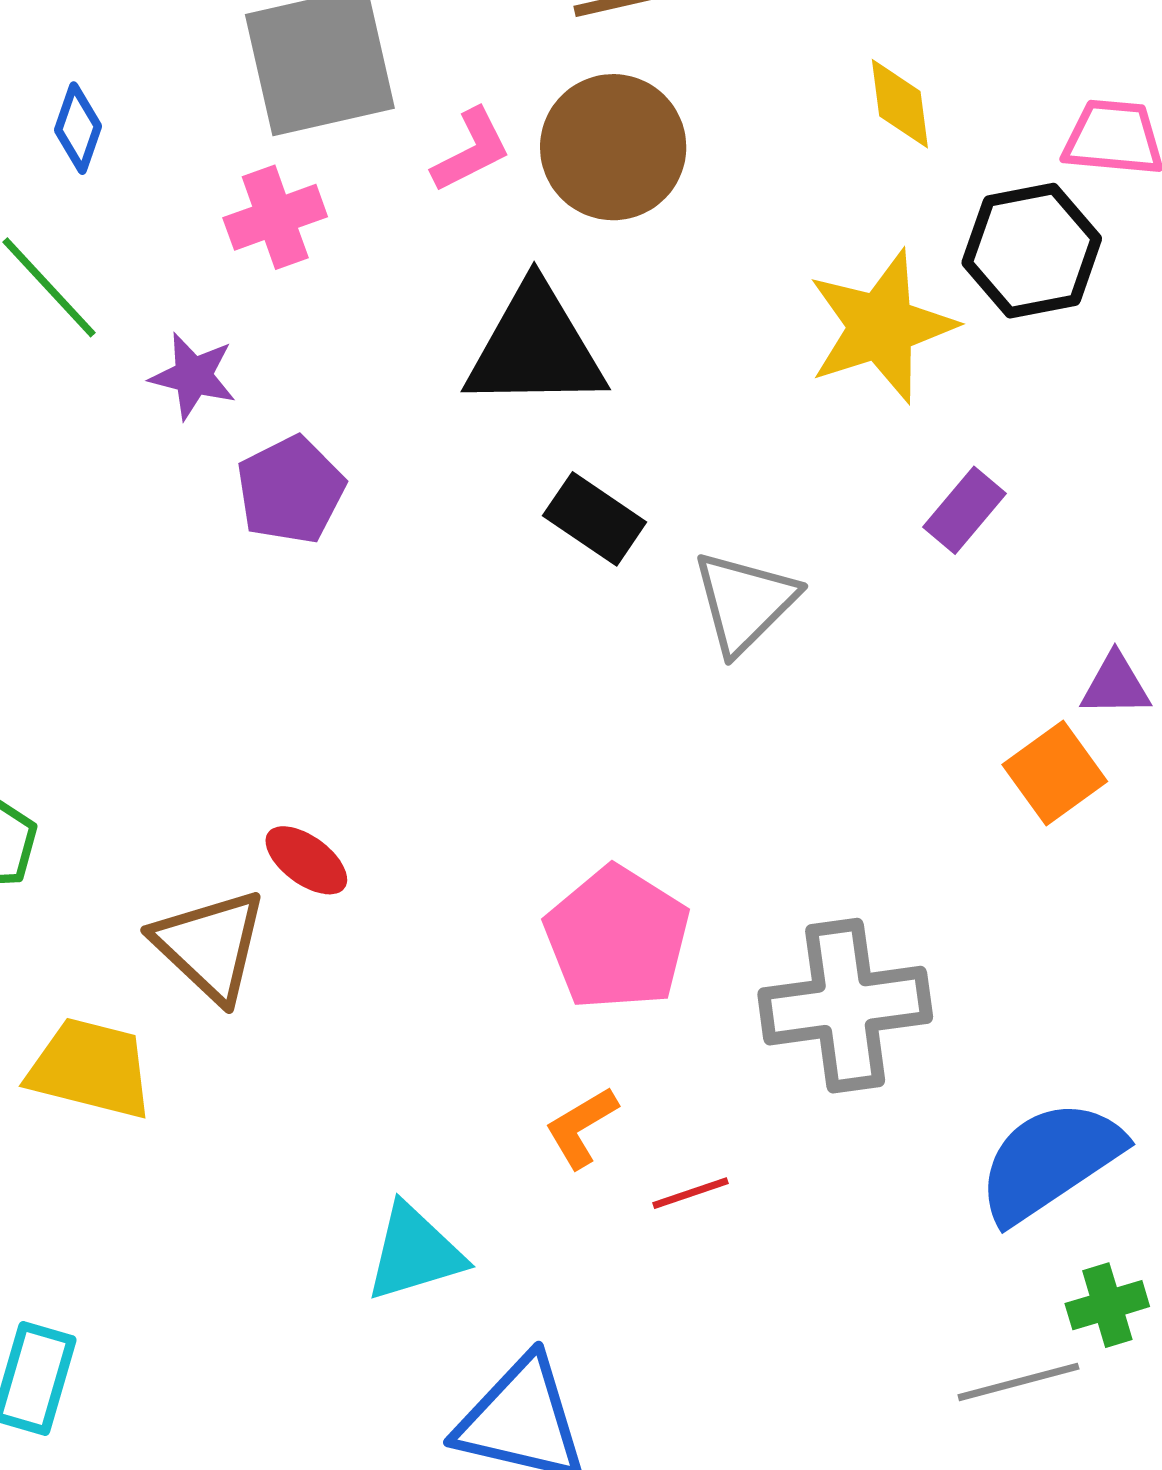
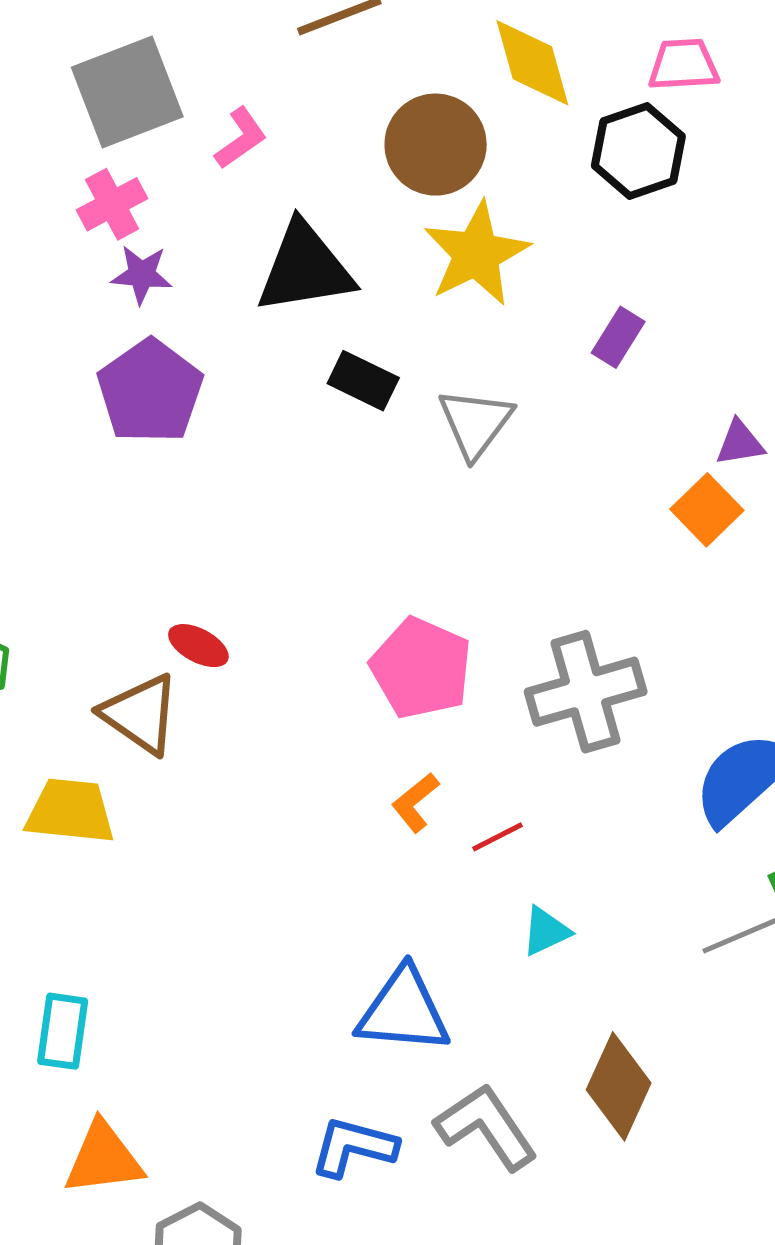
yellow diamond: (900, 104) -> (532, 63), size x1.5
brown circle: (613, 147) -> (436, 145), moved
yellow star: (881, 327) -> (476, 254), moved
purple star: (193, 376) -> (142, 275), moved
purple pentagon: (291, 490) -> (150, 391), size x1.4
cyan triangle: (415, 1253) -> (546, 931), moved, size x0.7

